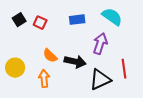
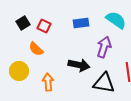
orange semicircle: (50, 56) -> (36, 49), moved
black triangle: (100, 80) -> (104, 83), turned 35

